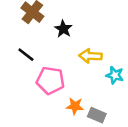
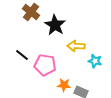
black star: (63, 29) -> (55, 25), size x1.5
black line: (26, 55) -> (22, 55), moved

